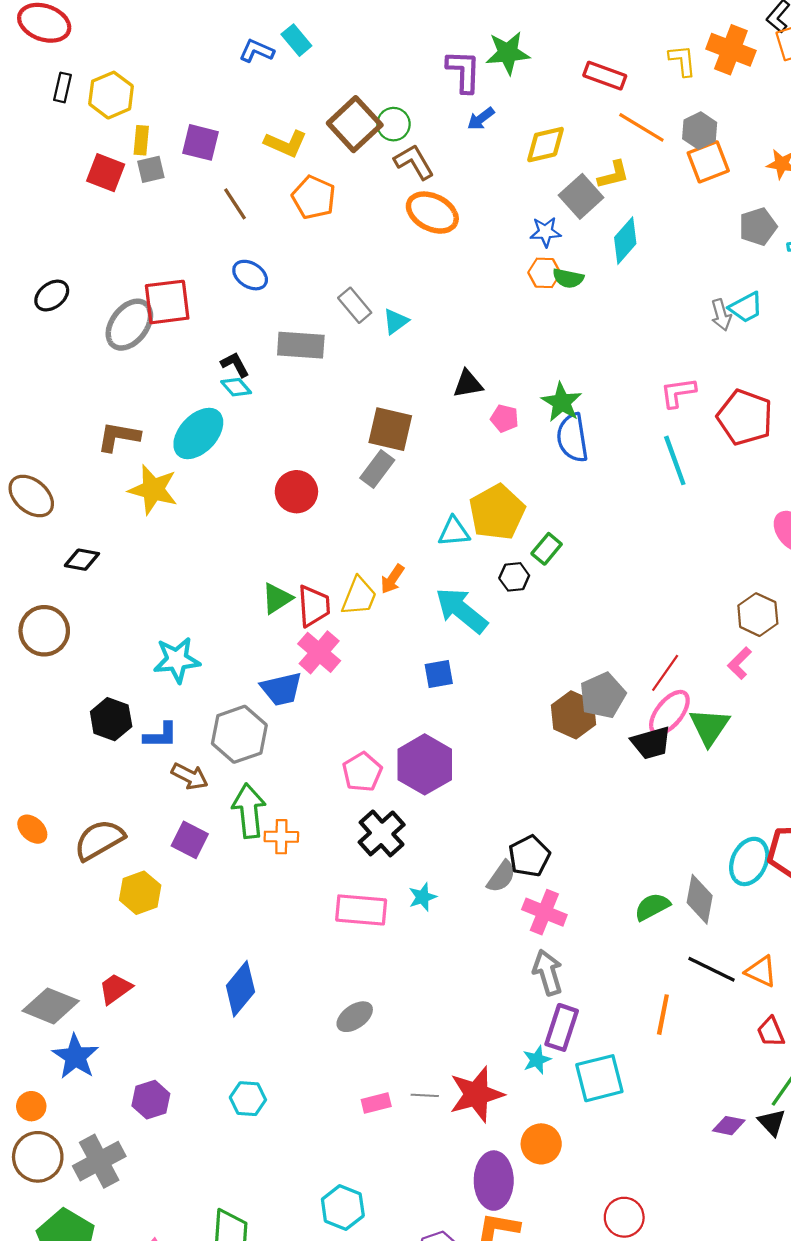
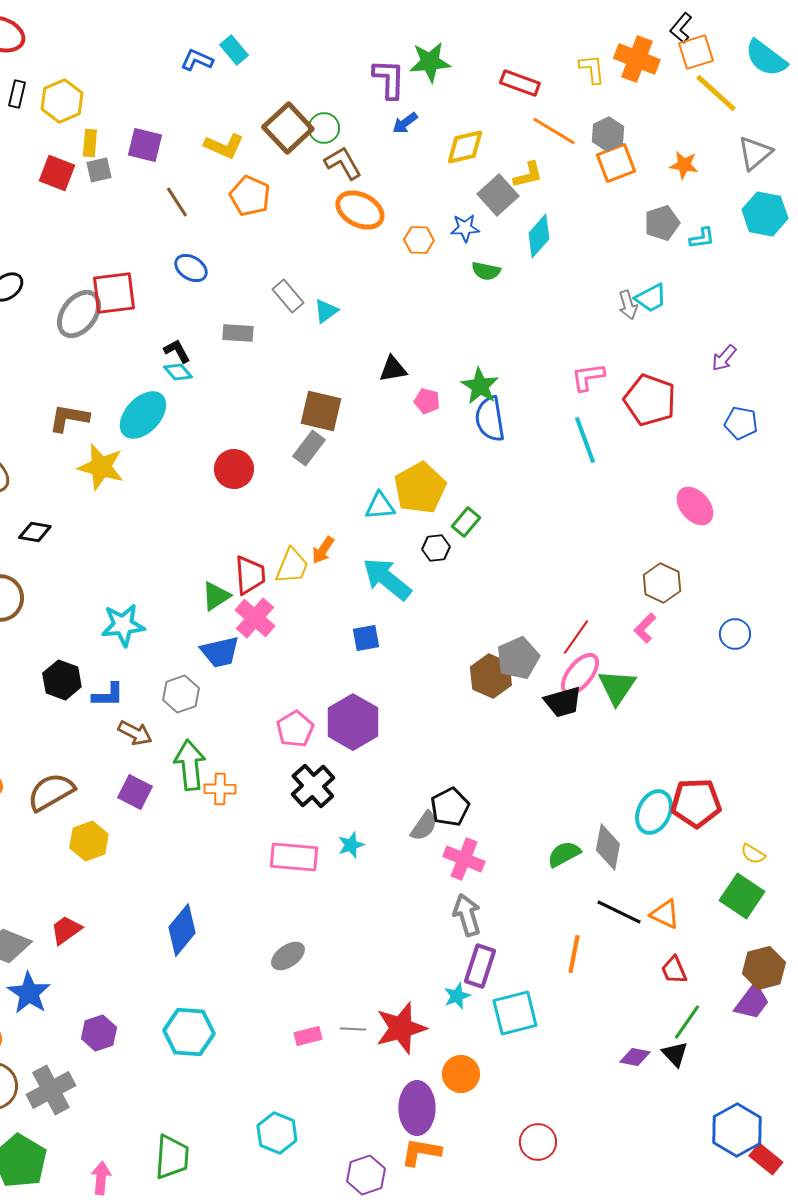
orange hexagon: (544, 273) -> (419, 240), moved
gray rectangle: (301, 345) -> (238, 333), size x0.7
green triangle: (277, 598) -> (216, 596), moved
gray hexagon: (239, 734) -> (181, 694), size x0.7
cyan hexagon: (248, 1099) -> (189, 1032), size x1.5

